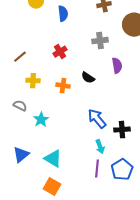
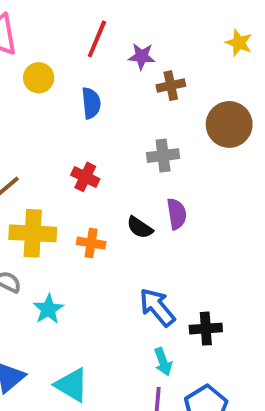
red cross: (60, 52) -> (85, 177), turned -32
purple semicircle: (117, 66) -> (177, 214), moved
yellow cross: (33, 81) -> (33, 233), size x1.6

